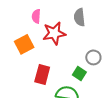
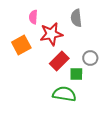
green square: (79, 74) -> (76, 74), turned -32
red rectangle: (42, 75) -> (59, 61), moved, turned 30

